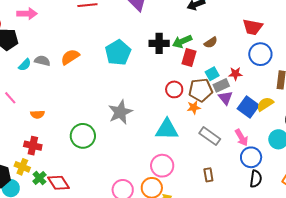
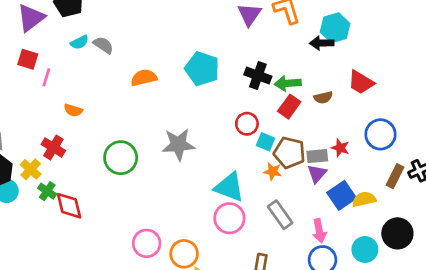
red trapezoid: (253, 27) -> (361, 82), moved
cyan pentagon: (118, 53) -> (202, 69), turned 30
orange semicircle: (70, 57) -> (144, 78), moved
cyan square: (212, 74) -> (266, 142), moved, turned 32
red circle: (174, 89) -> (247, 124), moved
pink line: (10, 98) -> (46, 77), turned 40
pink circle: (162, 166) -> (229, 218), moved
green cross: (39, 178) -> (47, 191), turned -32

